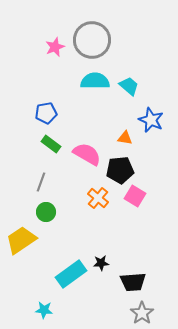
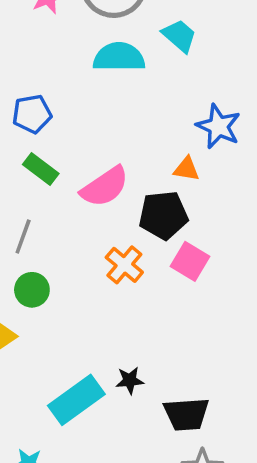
cyan trapezoid: (129, 86) -> (179, 36), moved
orange triangle: (125, 138) -> (186, 169), moved
pink semicircle: (87, 154) -> (105, 187), turned 116

